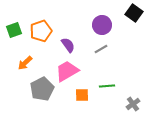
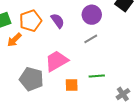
purple semicircle: (68, 45) -> (58, 21), moved
orange arrow: (25, 63) -> (14, 40), moved
gray pentagon: (42, 89) -> (31, 79), turned -30

